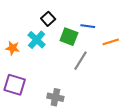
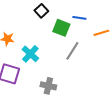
cyan cross: (37, 40) -> (30, 54), moved

